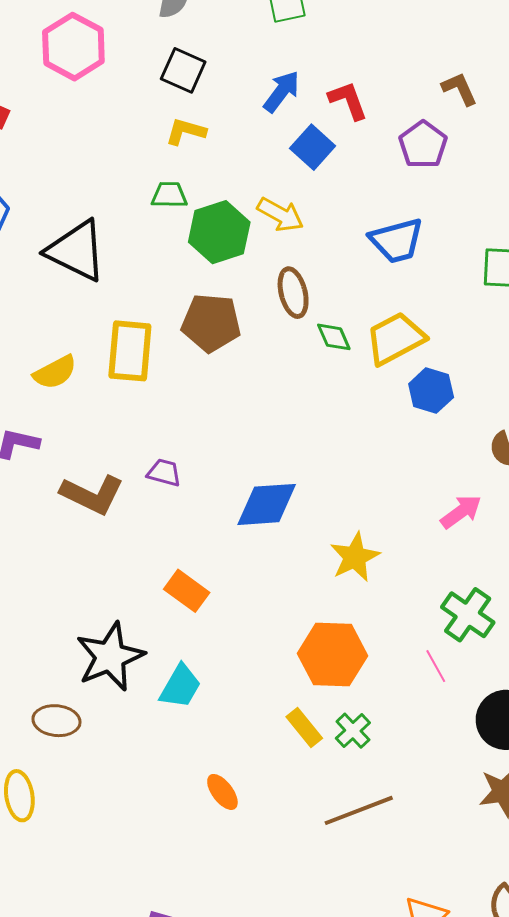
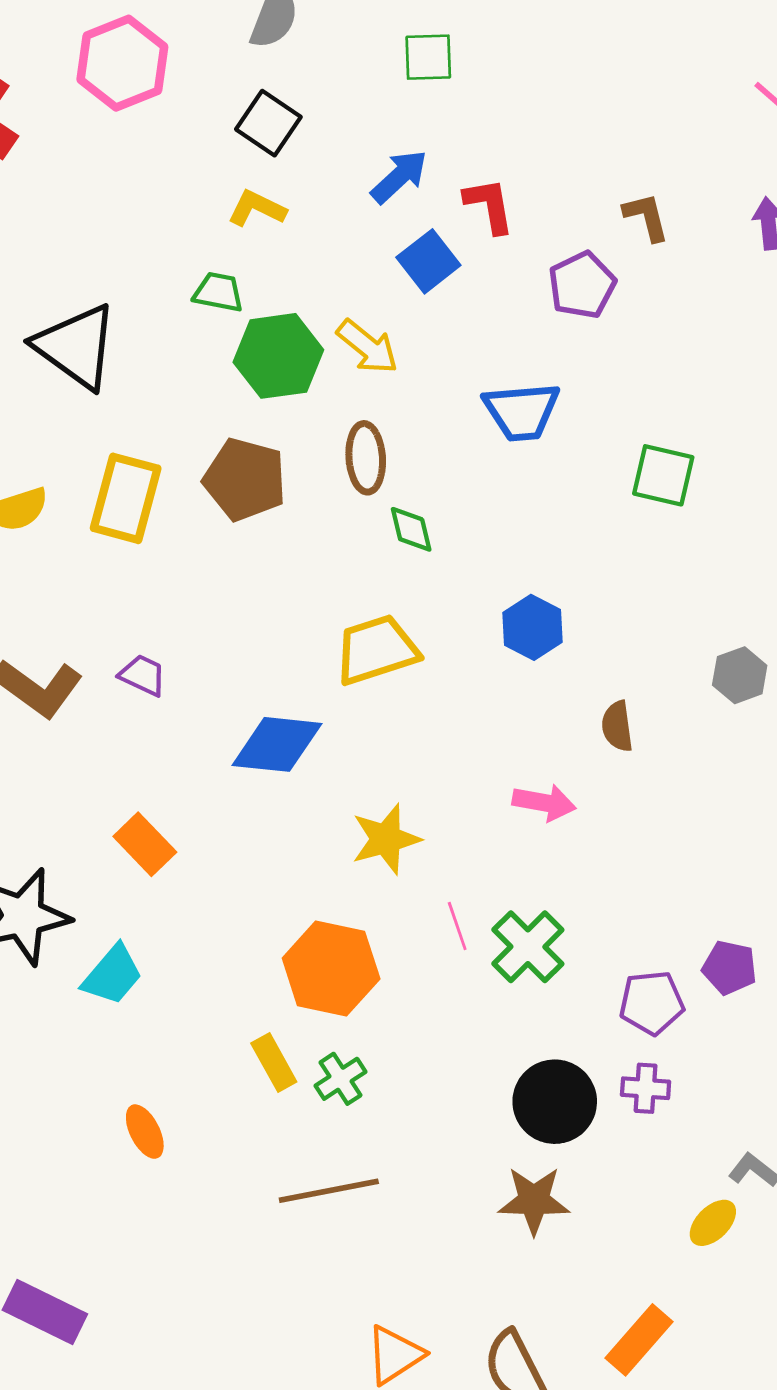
yellow trapezoid: (395, 338) -> (376, 650), moved
pink arrow: (461, 512) -> (544, 803), turned 36
pink line: (436, 666) -> (457, 926), moved

